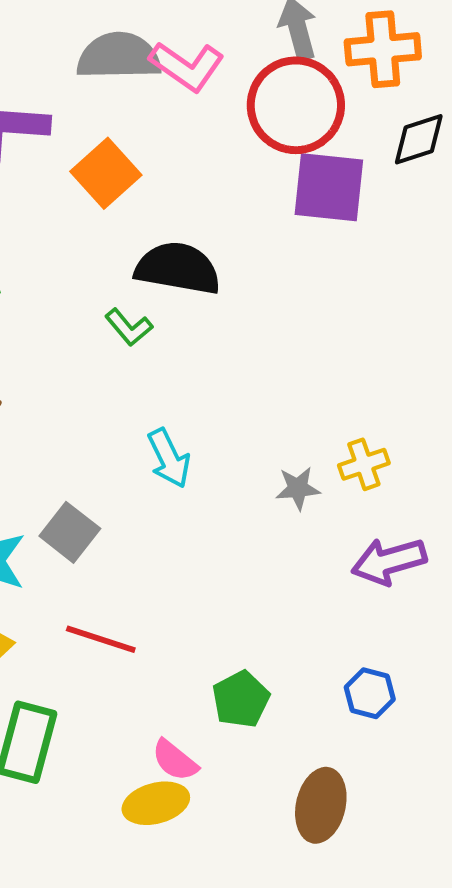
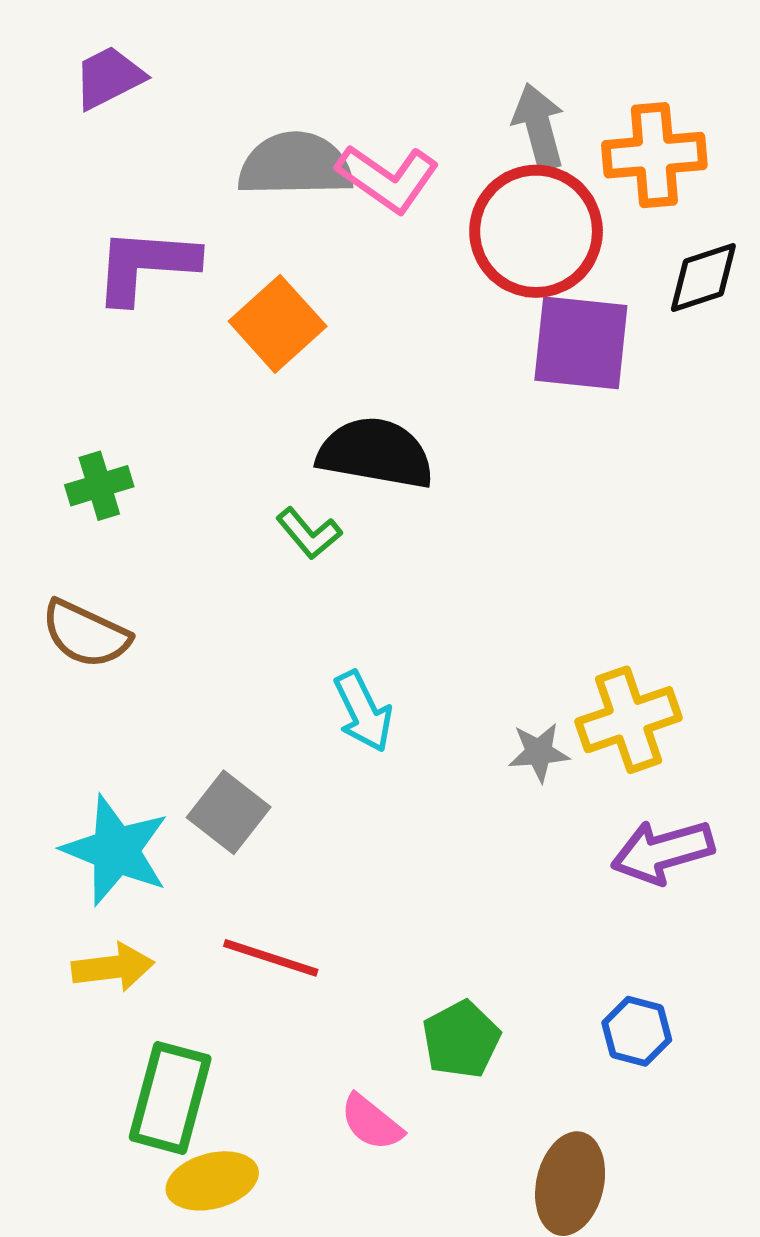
yellow cross: (364, 464) -> (629, 720), size x1.5
yellow ellipse: (156, 803) -> (212, 1181), moved

